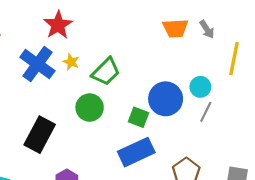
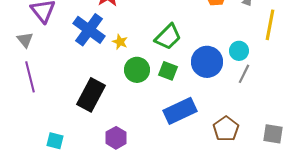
yellow star: (71, 62) -> (120, 42), moved
green trapezoid: (106, 72) -> (168, 37), moved
green square: (138, 117) -> (168, 71), moved

